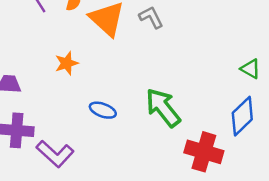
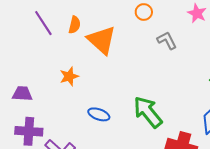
gray L-shape: (151, 17) -> (167, 40), moved

